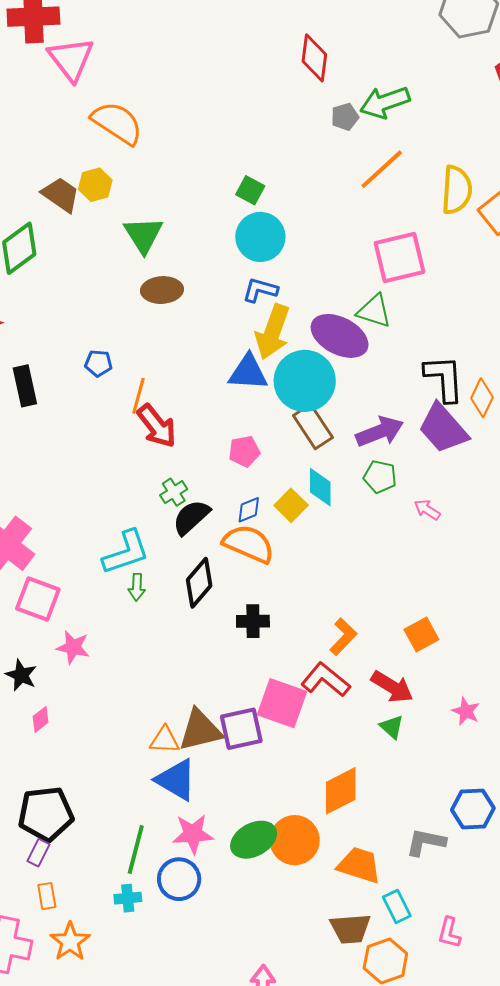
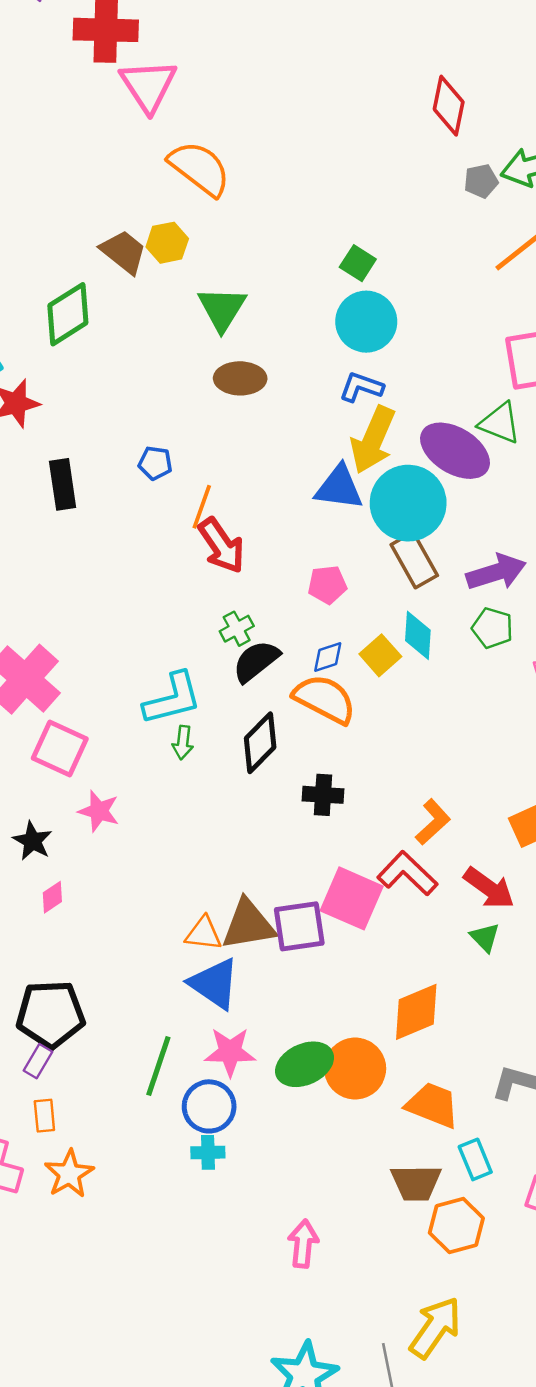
cyan cross: (128, 898) -> (208, 1152), moved

